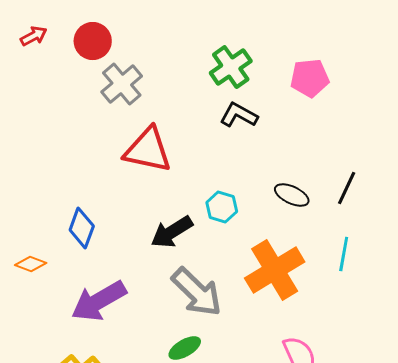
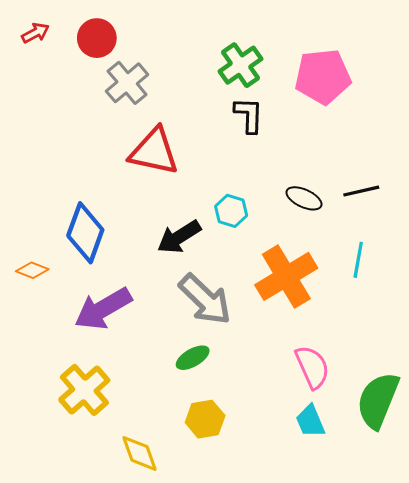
pink pentagon: (310, 78) -> (323, 77), size x1.4
black L-shape: (239, 115) -> (249, 115), turned 63
black line: (347, 188) -> (361, 191), turned 52
blue diamond: (82, 228) -> (85, 233), size x1.4

